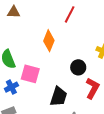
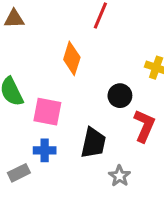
blue cross: (11, 87) -> (45, 150), moved, turned 32

